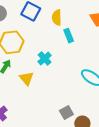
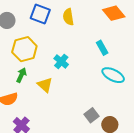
cyan rectangle: (69, 36) -> (102, 48), moved

